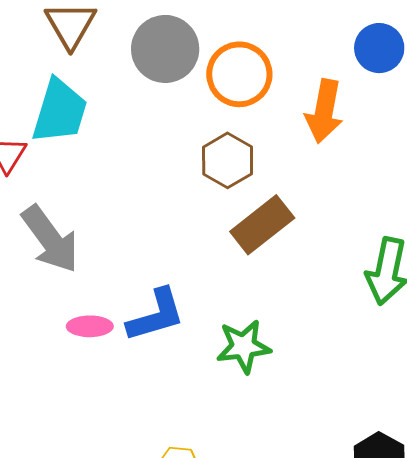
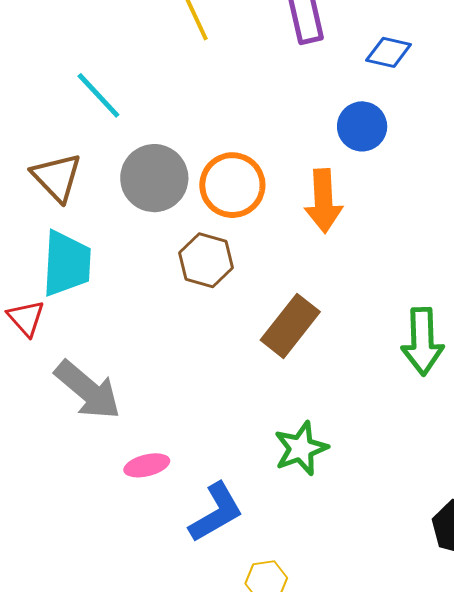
brown hexagon: (228, 160) -> (206, 260), moved
blue L-shape: (156, 315) -> (216, 513), moved

